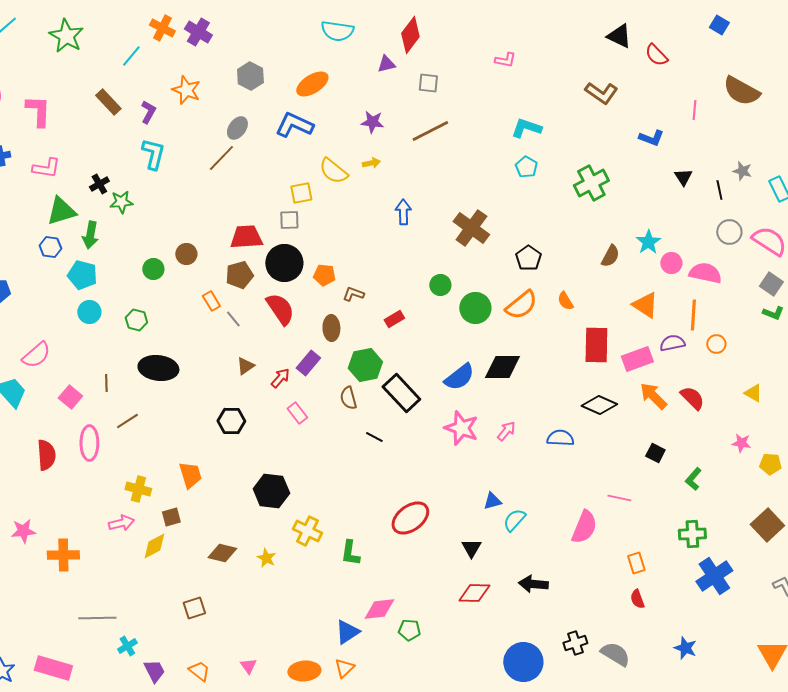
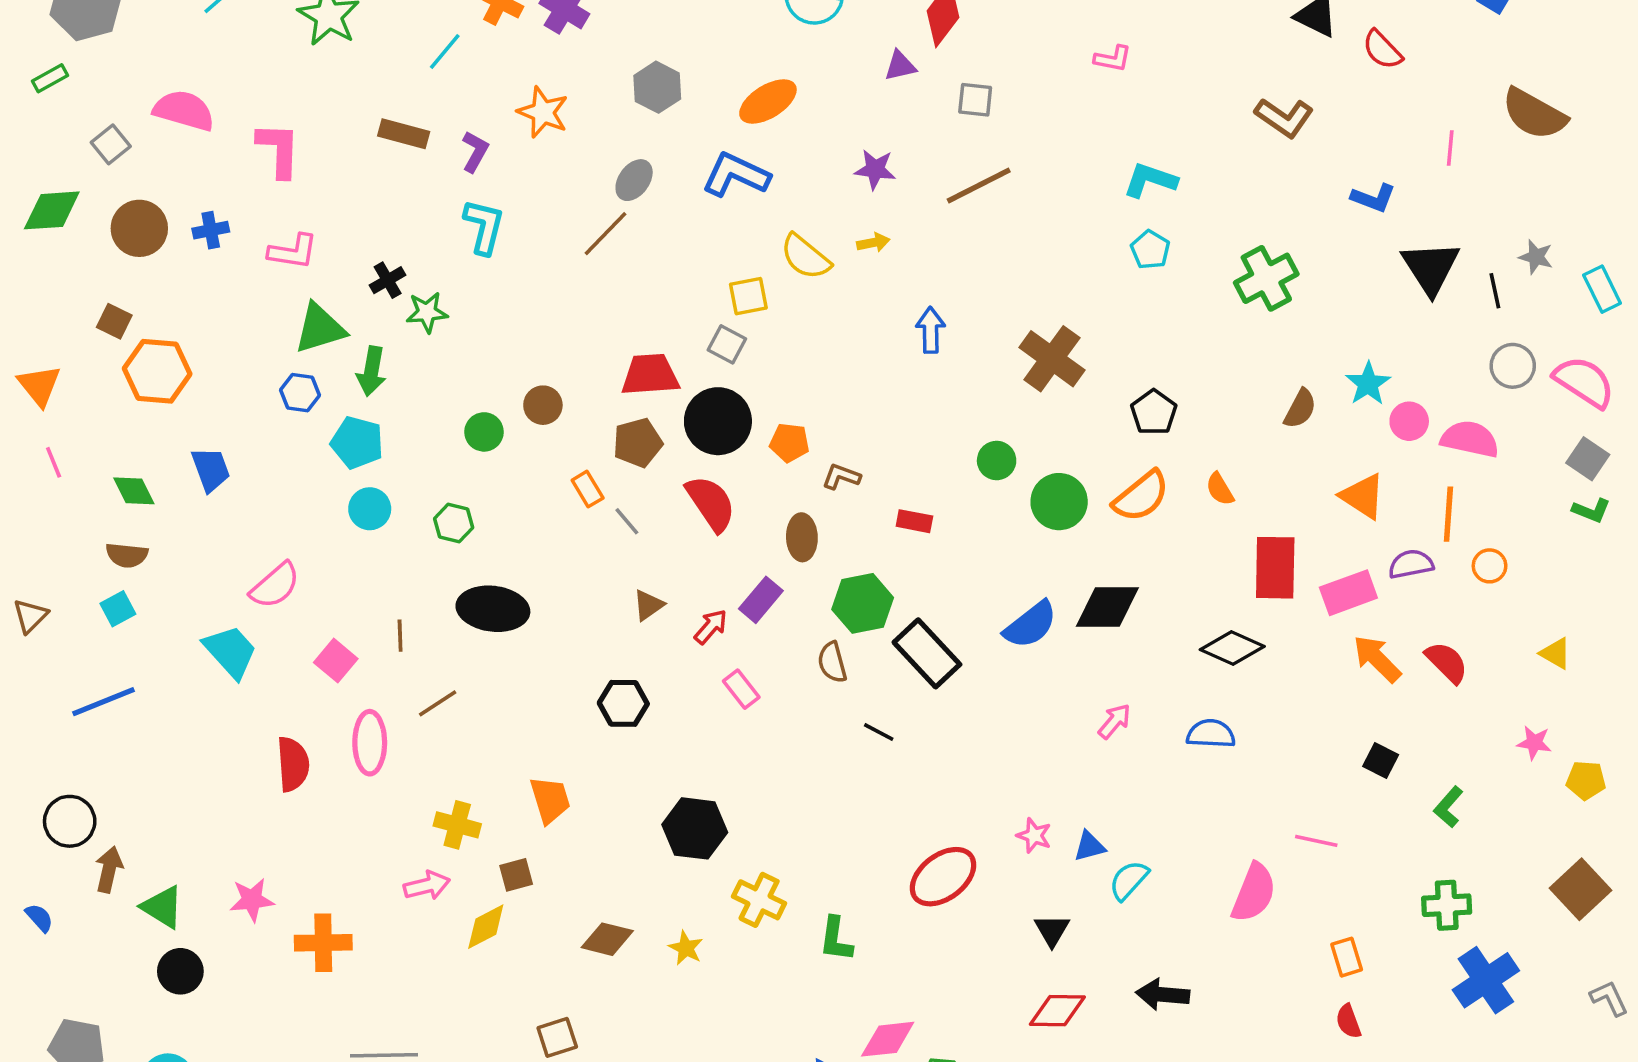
brown rectangle: (108, 102) -> (404, 134), turned -32
black triangle: (683, 177) -> (1431, 268), size x1.8
gray square: (289, 220) -> (727, 344), turned 30
red rectangle: (394, 319) -> (914, 521), turned 42
black diamond: (599, 405) -> (1232, 648), moved
pink star: (461, 428) -> (1034, 836), moved, size x0.6

